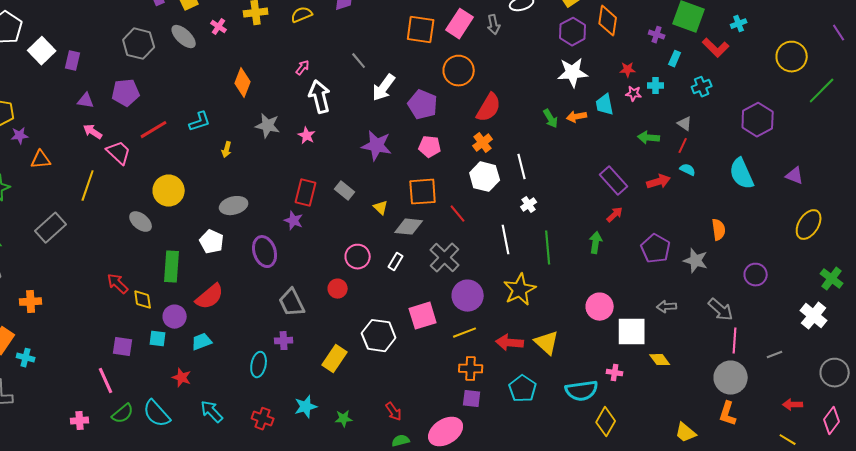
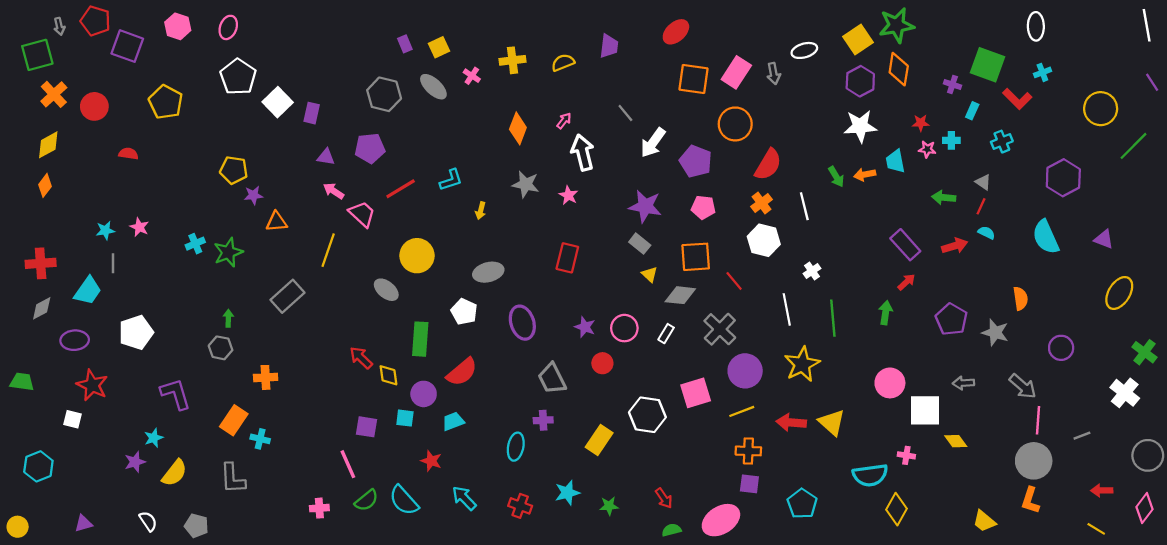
orange diamond: (243, 83) -> (518, 128), moved
white line: (522, 167) -> (804, 206), moved
gray rectangle: (345, 191) -> (640, 244), moved
purple star: (294, 221) -> (585, 327), moved
cyan pentagon: (523, 389) -> (802, 504), moved

